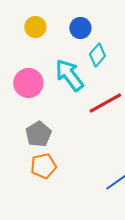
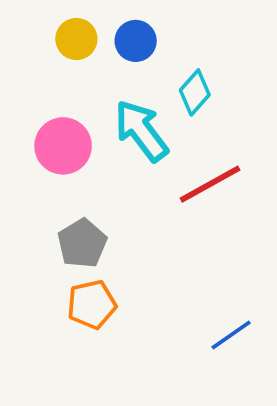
blue circle: (80, 28) -> (136, 41), moved

